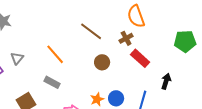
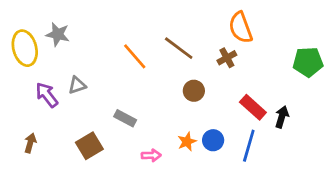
orange line: (55, 54) -> (135, 56), moved
gray triangle: (17, 58) -> (77, 85), turned 32
red rectangle: (140, 58) -> (253, 107), moved

